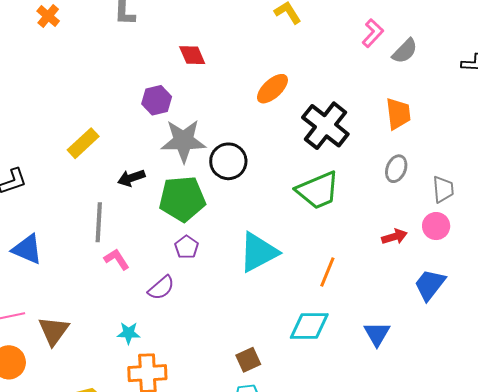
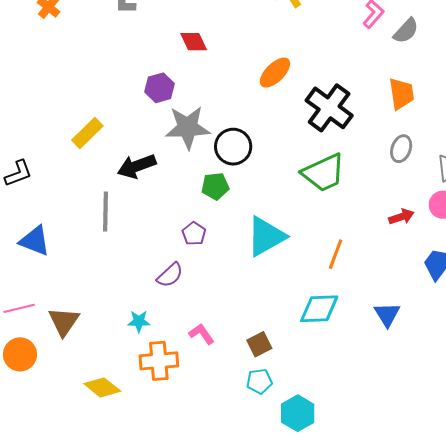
black arrow: (131, 178) -> (137, 166), size x1.4
green pentagon: (182, 199) -> (215, 186), moved, size x0.6
pink L-shape: (117, 259) -> (202, 334), moved

